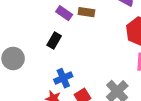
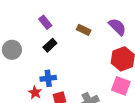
purple rectangle: (64, 13) -> (45, 22), moved

